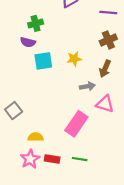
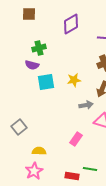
pink rectangle: (76, 124) -> (76, 139), size x0.6
red rectangle: (52, 159) -> (72, 176), moved
green line: (80, 159) -> (90, 169), moved

